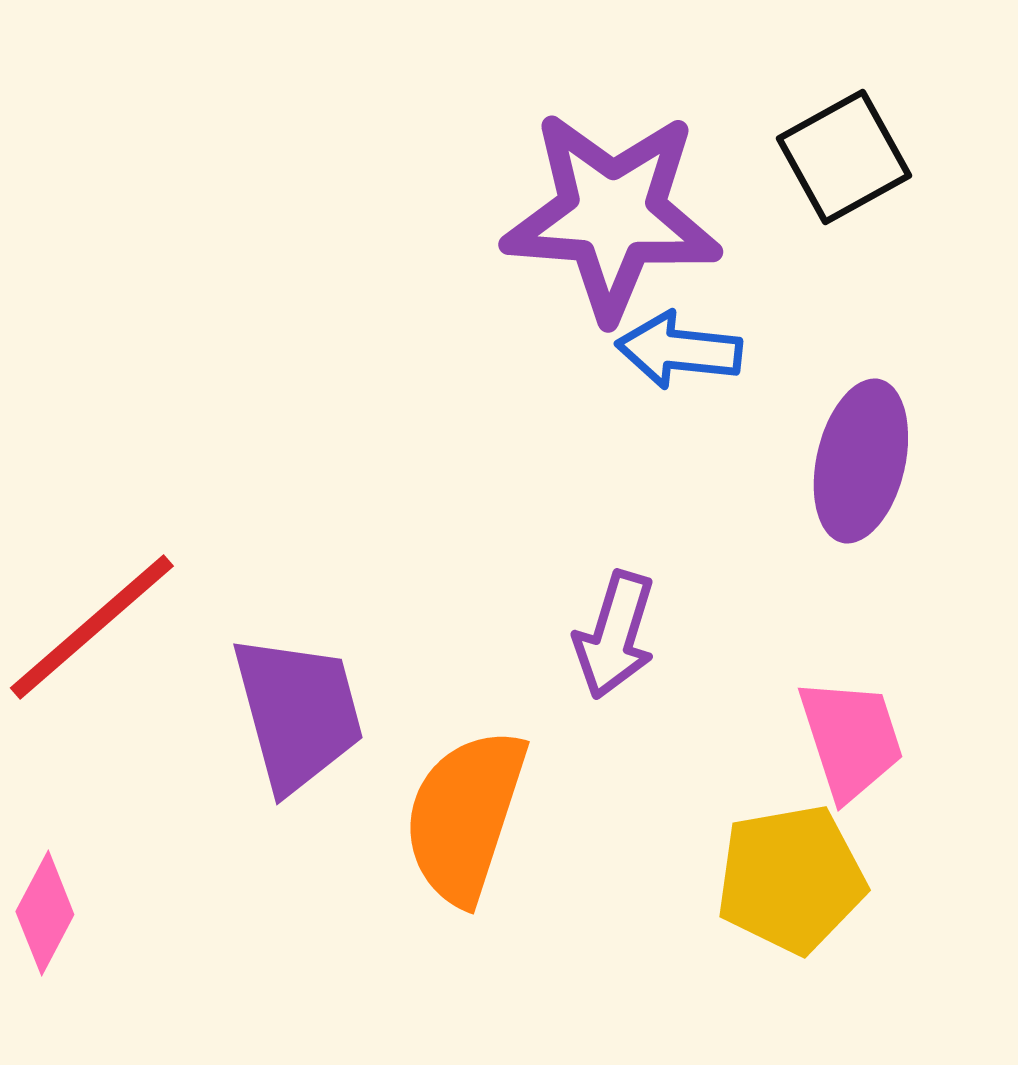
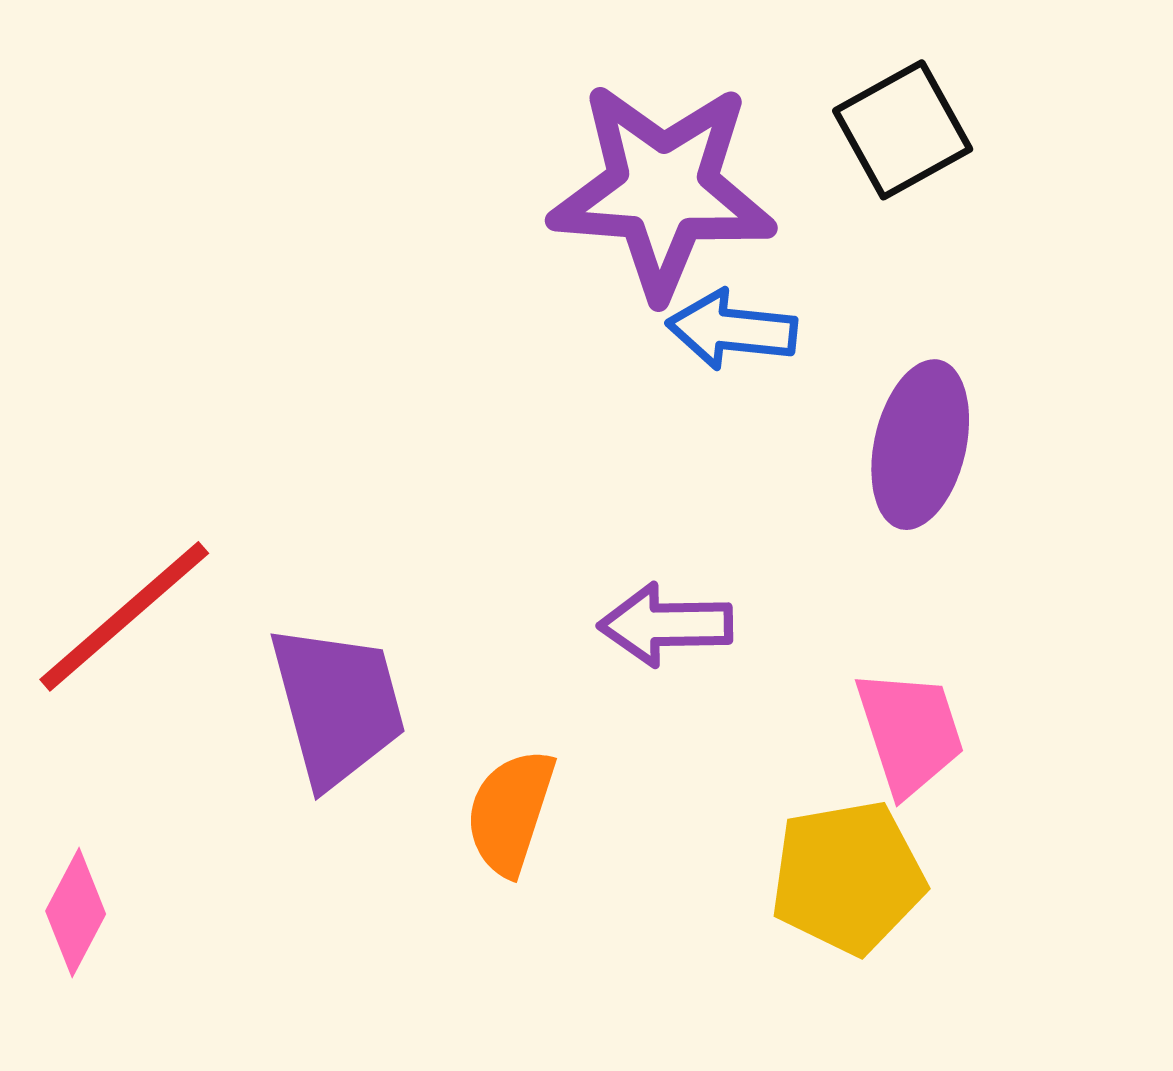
purple arrow: (615, 635) -> (666, 625), turned 72
orange semicircle: (465, 816) -> (510, 812), size x0.7

